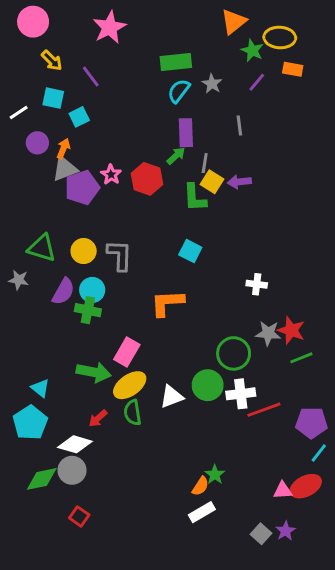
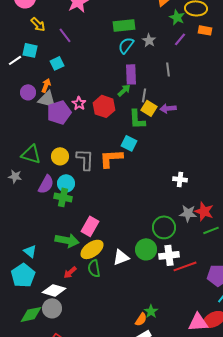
cyan square: (53, 98) -> (30, 50), moved
purple circle: (37, 143) -> (28, 92), moved
gray triangle: (65, 169) -> (47, 99), turned 36
cyan square: (190, 251) -> (129, 143), moved
orange L-shape: (167, 303) -> (111, 158), moved
pink triangle: (283, 490) -> (198, 322), size x1.5

